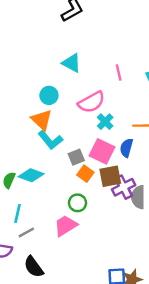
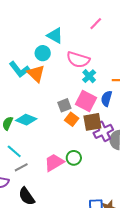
cyan triangle: (72, 63) -> (55, 36), moved
pink line: (119, 73) -> (96, 24), moved, turned 56
pink semicircle: (92, 102) -> (78, 60), turned 45
cyan L-shape: (50, 140) -> (19, 69), moved
green circle: (77, 203) -> (74, 158), moved
cyan line: (18, 213) -> (14, 151), turned -63

